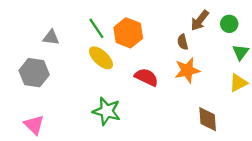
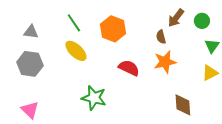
green line: (96, 28) -> (74, 23), moved
gray triangle: (51, 37) -> (31, 32), moved
yellow ellipse: (101, 58) -> (76, 51), moved

